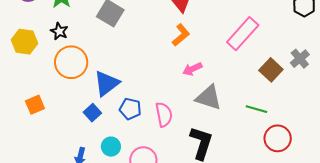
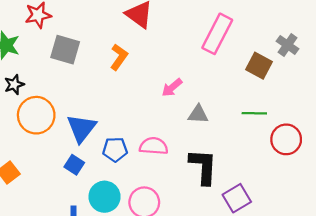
black star: (59, 31) -> (14, 85), turned -30
orange L-shape: (181, 35) -> (119, 57), moved
gray triangle: (209, 97) -> (198, 114), size x0.7
pink semicircle: (164, 114) -> (154, 146), turned -60
cyan circle: (111, 147) -> (105, 197), size x1.4

